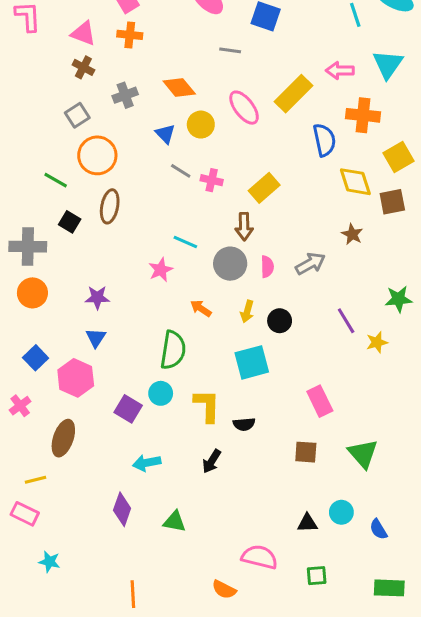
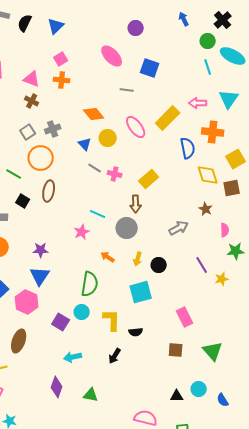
gray cross: (125, 95) -> (53, 129), moved
pink semicircle: (267, 267) -> (225, 230), moved
blue triangle: (96, 338) -> (40, 276), size x1.5

